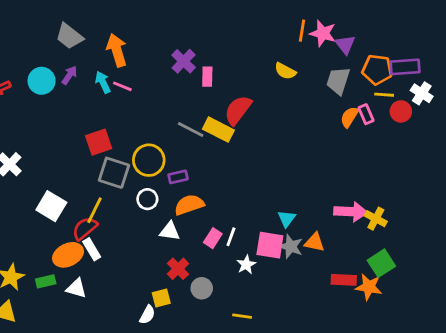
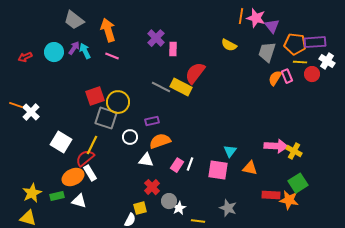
cyan arrow: (103, 82) -> (85, 51), moved
yellow circle: (149, 160) -> (118, 102), moved
gray star: (291, 246) -> (228, 208), moved
white star: (246, 265) -> (179, 208), moved

